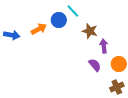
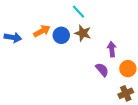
blue circle: (59, 20) -> (61, 35), moved
brown star: (90, 31) -> (83, 33), moved

